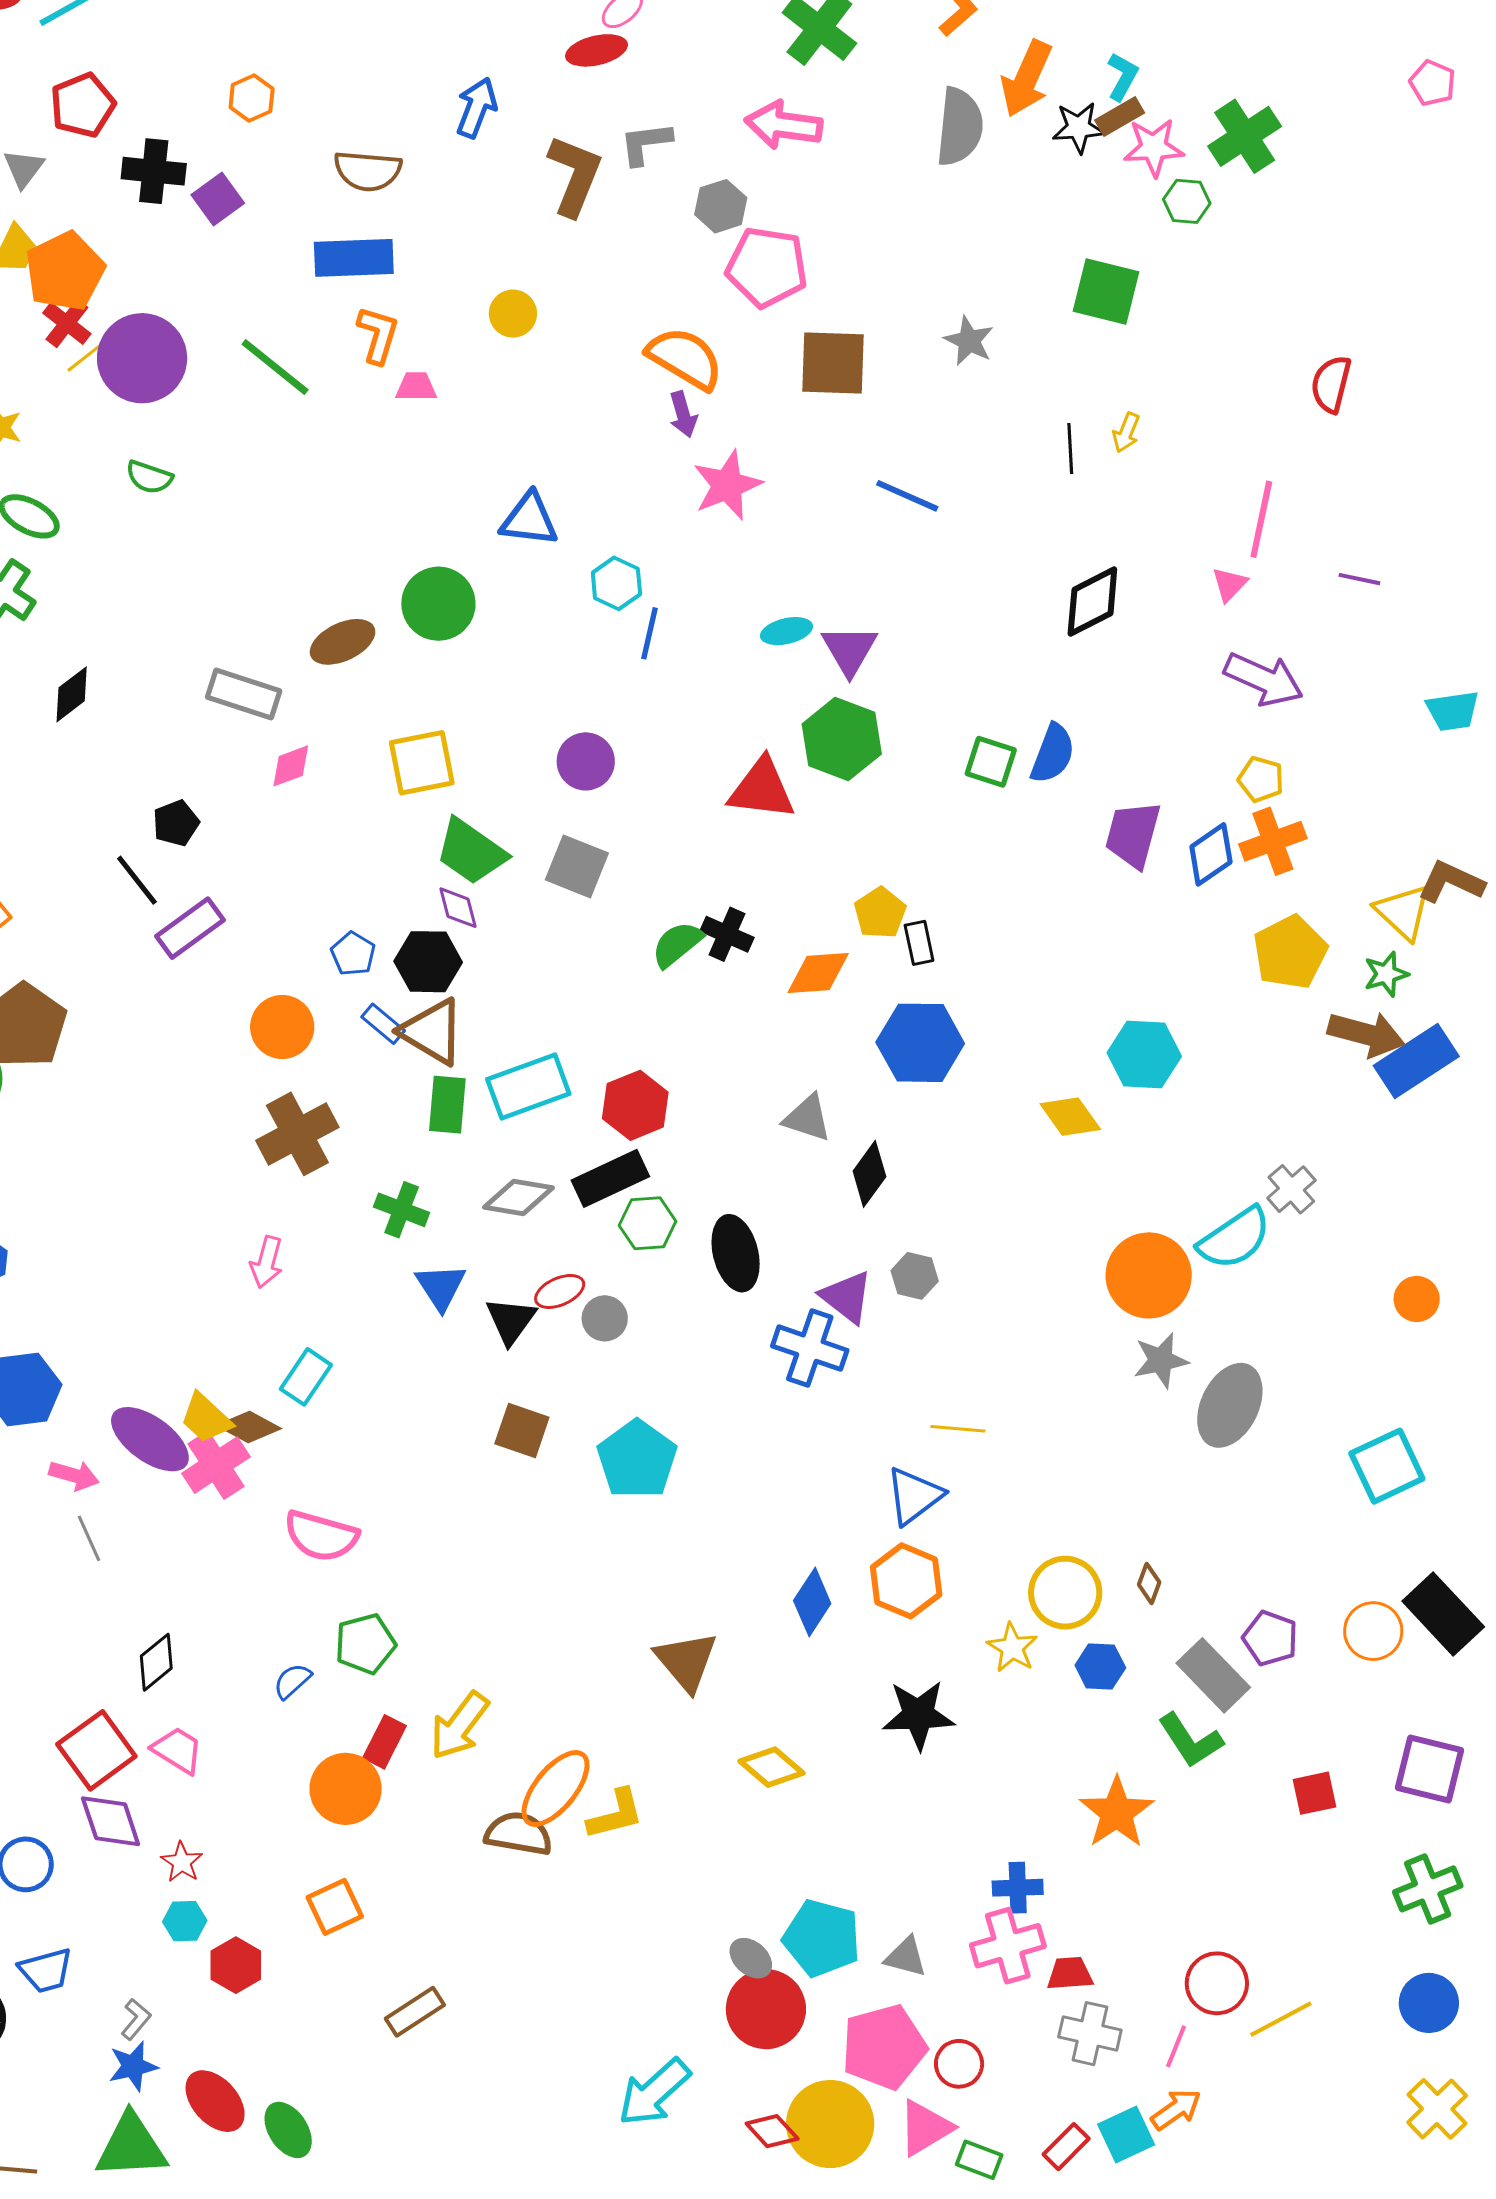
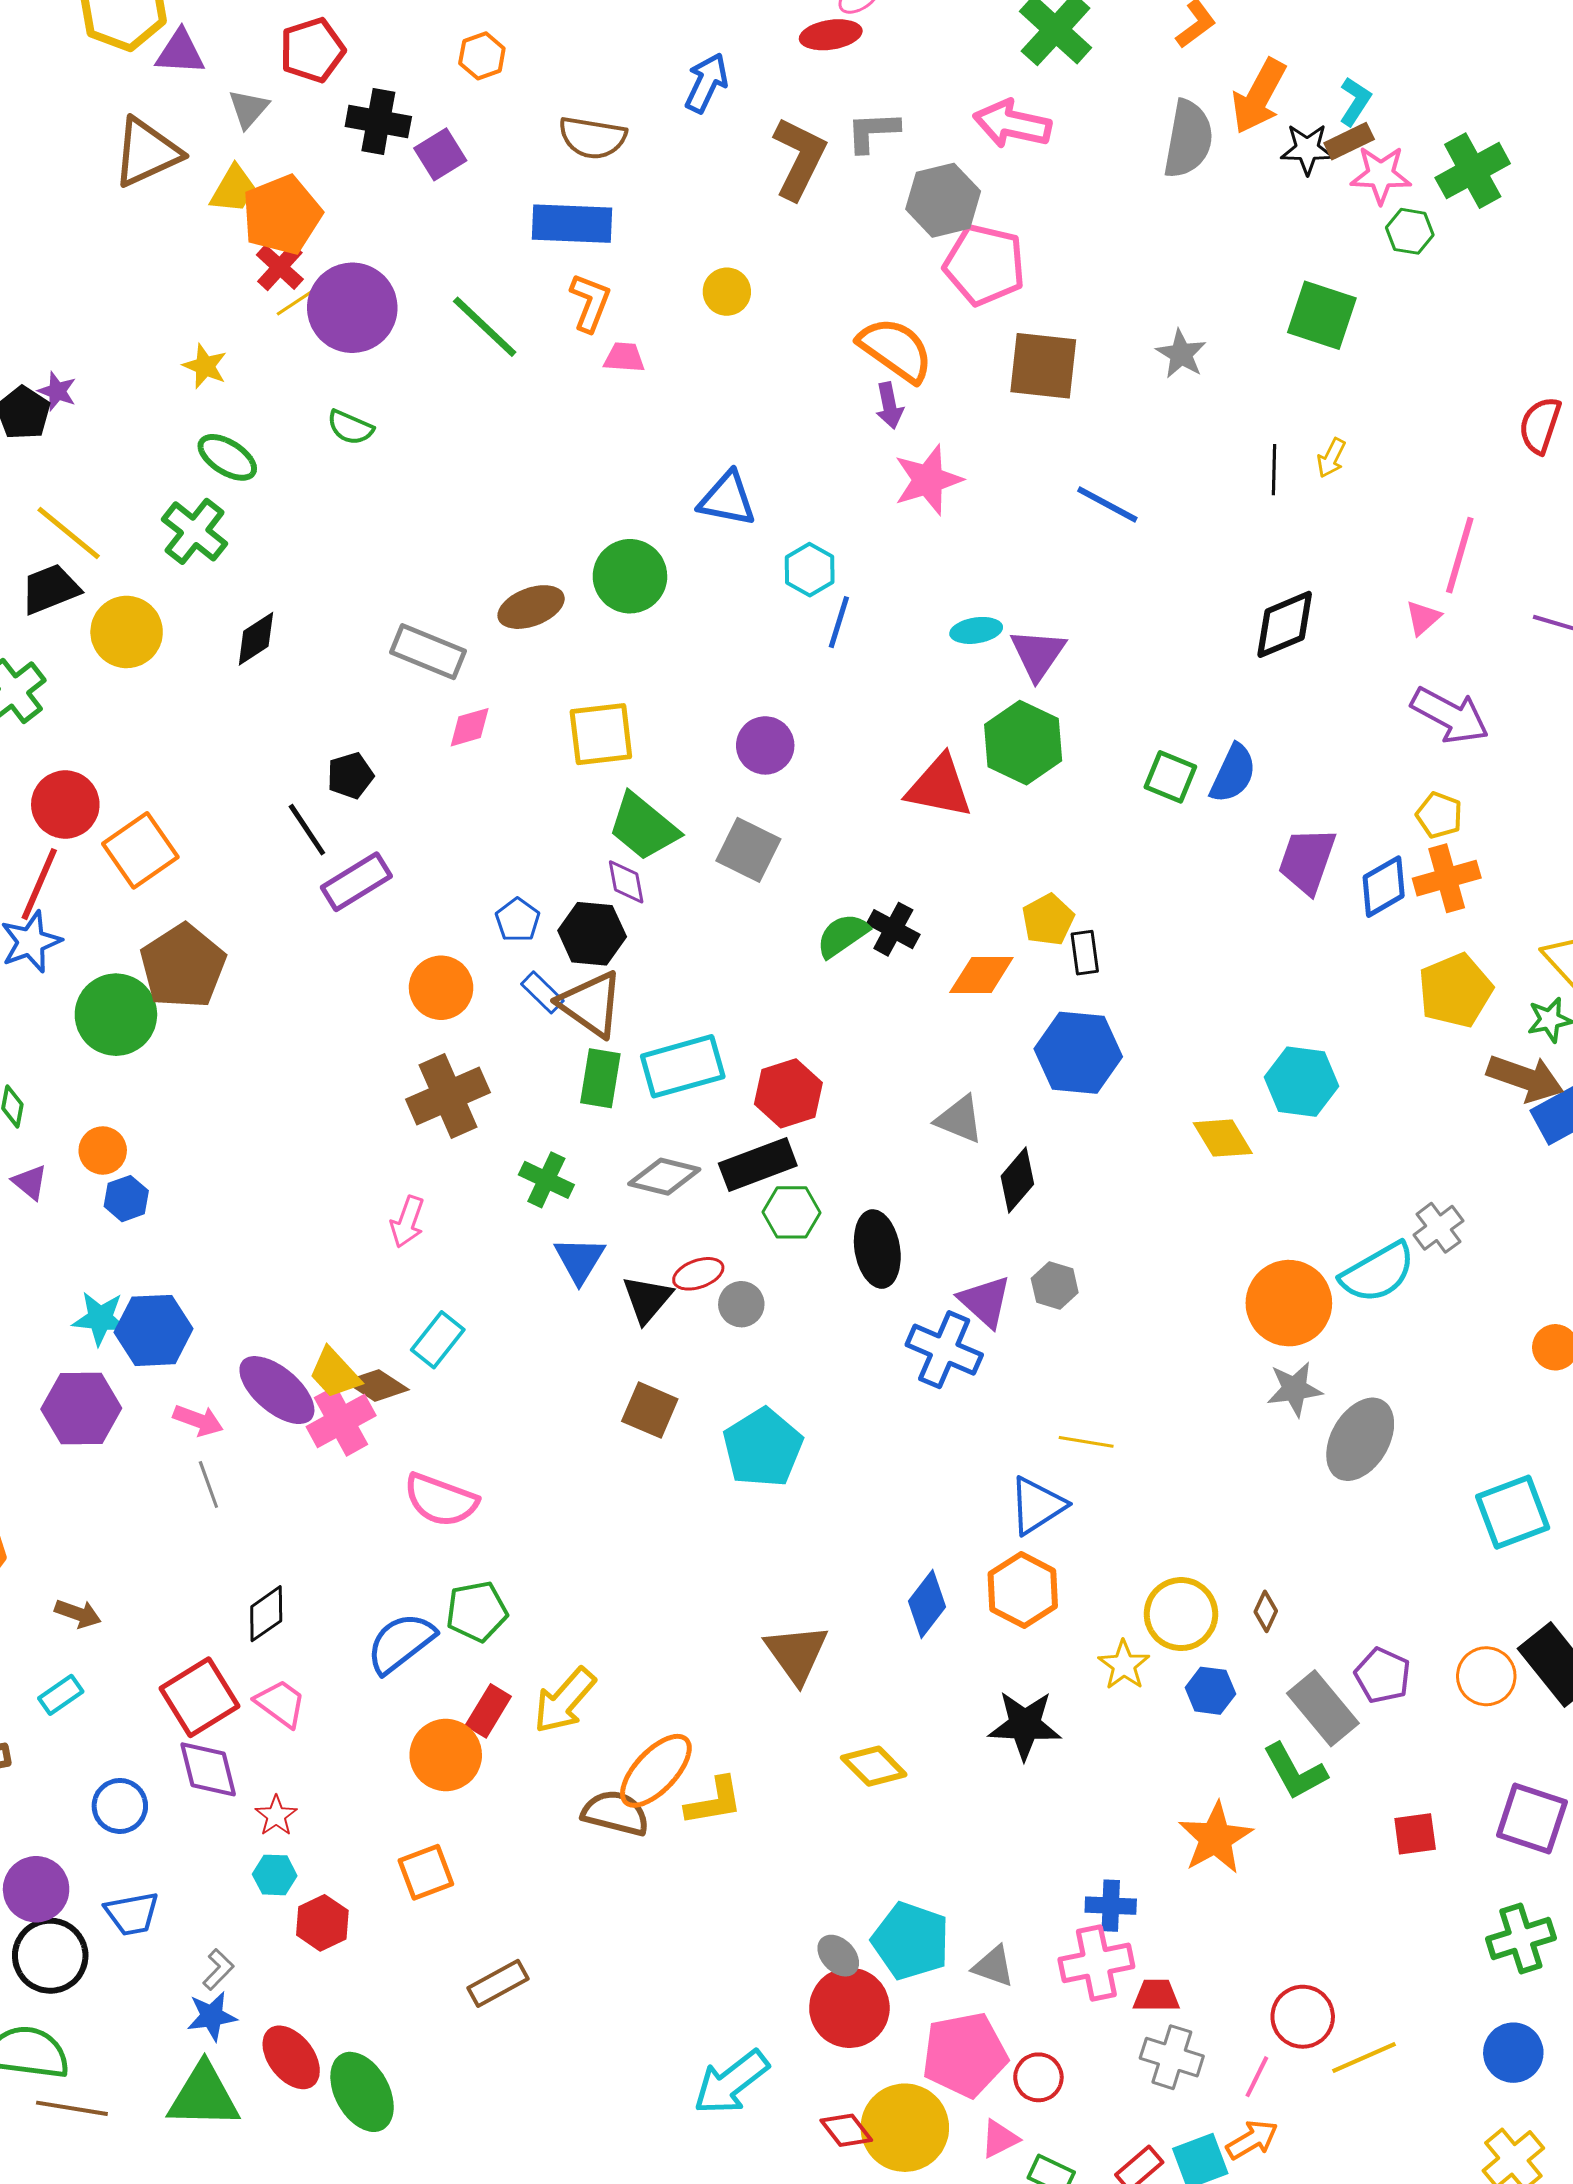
gray hexagon: (721, 206) -> (943, 200), size x1.4
blue semicircle: (292, 1681) -> (401, 1643), size x1.8
pink triangle: (925, 2128) -> (1000, 2139), size x0.7
green ellipse: (288, 2130) -> (362, 2092), size x1.4

